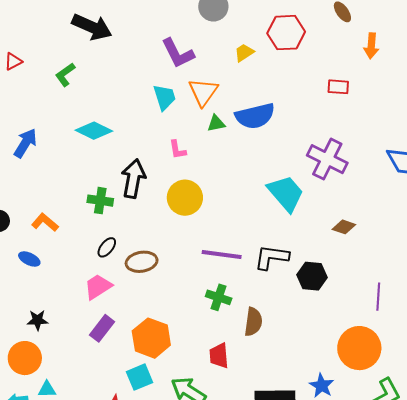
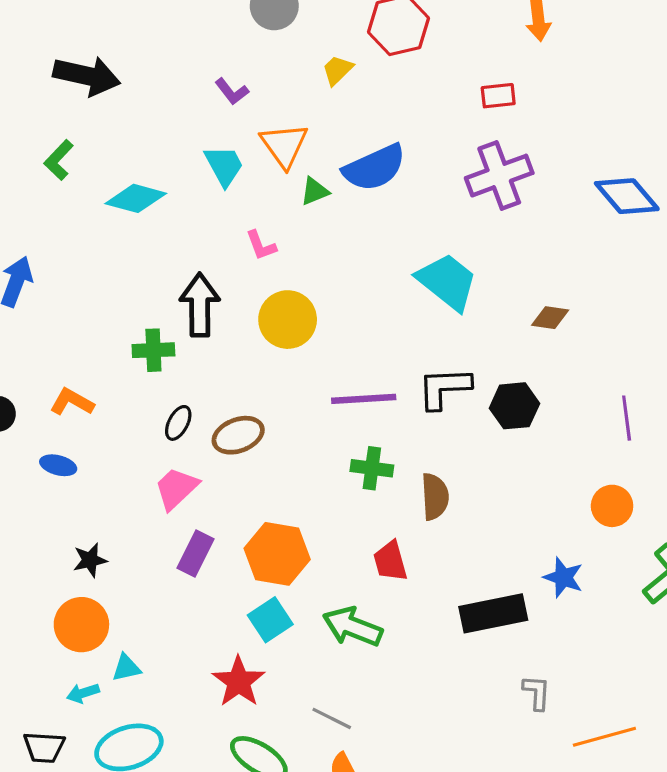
purple L-shape: (178, 53) -> (232, 91), size x0.6
cyan diamond: (94, 131) -> (136, 198), moved
purple cross: (327, 159) -> (499, 176), moved, turned -36
orange circle: (359, 348) -> (612, 506), size x0.6

